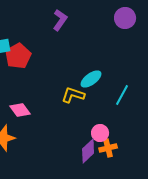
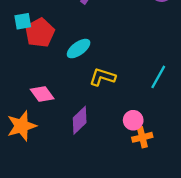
cyan ellipse: (91, 79) -> (79, 49), moved
purple diamond: (88, 151) -> (80, 120), moved

